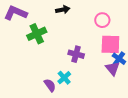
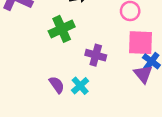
green cross: (37, 34) -> (62, 29), moved
purple semicircle: (50, 85) -> (57, 85), moved

